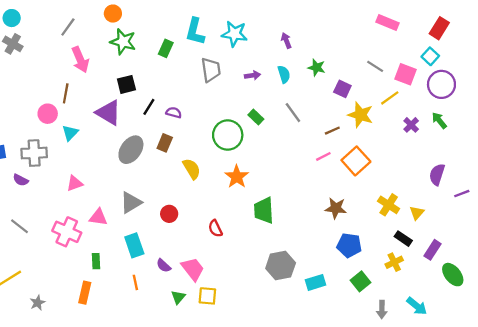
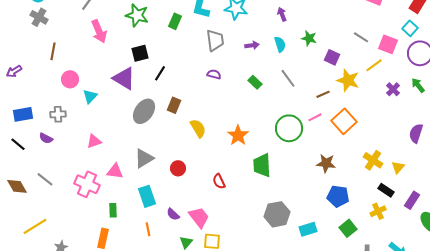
brown line: (66, 93) -> (53, 51), moved
purple semicircle: (174, 113) -> (214, 74), moved
green circle: (228, 135) -> (289, 128), moved
gray cross: (34, 153) -> (58, 114), size x0.7

